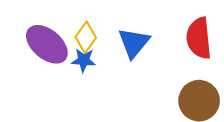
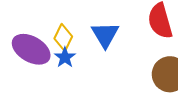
blue star: (84, 60) -> (65, 57), turned -30

